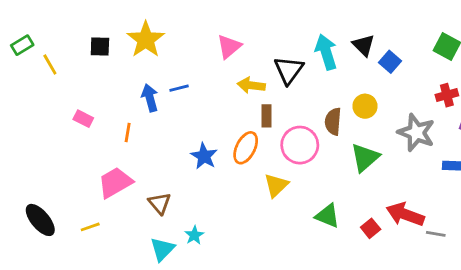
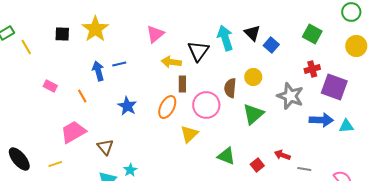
orange line: (128, 133) -> (82, 96), turned -40
blue star: (204, 156) -> (127, 106), moved
red arrow: (405, 214) -> (282, 155), size x0.6

